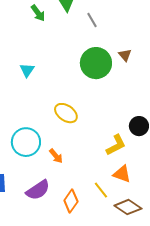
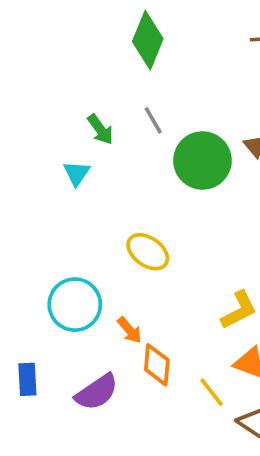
green arrow: (38, 13) -> (100, 129), moved
gray line: (92, 20) -> (153, 120), moved
orange diamond: (71, 201) -> (157, 365), moved, turned -30

